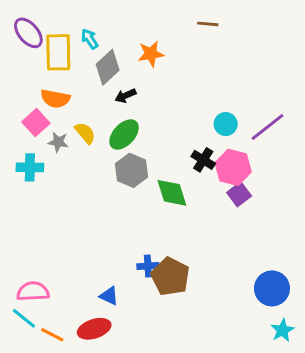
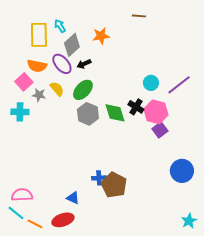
purple ellipse: (28, 33) -> (62, 64), moved
green diamond: (172, 193) -> (115, 113), moved
blue circle: (272, 288) -> (182, 171), moved

